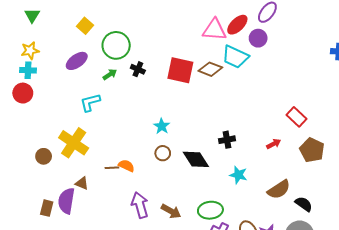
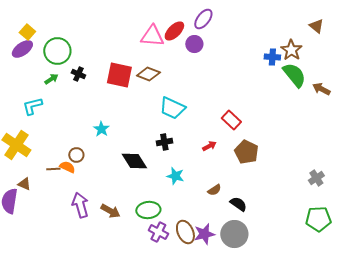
cyan trapezoid: (235, 57) -> (172, 108), moved
purple ellipse: (77, 61) -> (22, 49), moved
brown circle: (163, 153) -> (76, 155), moved
brown semicircle: (279, 189) -> (214, 190), size x0.6

